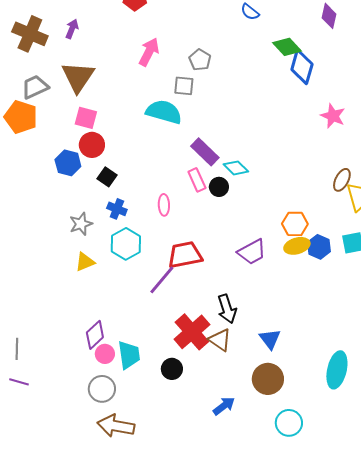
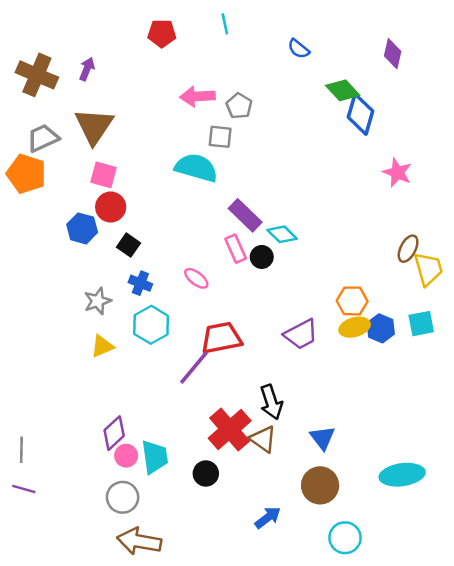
pink arrow: (149, 52) -> (197, 96), moved, turned -120
pink ellipse: (164, 205) -> (196, 278), turned -50
cyan ellipse: (337, 370) -> (402, 475), turned 69

